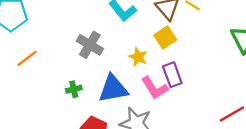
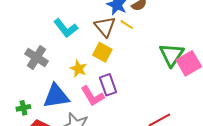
yellow square: (165, 38) -> (102, 52), turned -30
green cross: (74, 89) -> (23, 108), moved

